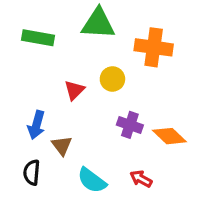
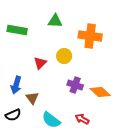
green triangle: (98, 24) -> (55, 21), size x0.7
black semicircle: (32, 172) -> (13, 115), turned -119

